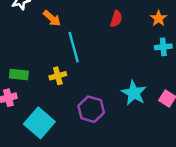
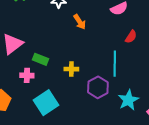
cyan line: (74, 47) -> (115, 64), moved
purple hexagon: (91, 109) -> (98, 87), moved

